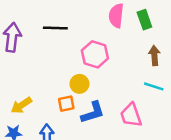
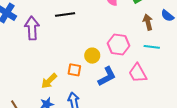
pink hexagon: (95, 54) -> (118, 44), moved
orange square: (66, 104) -> (74, 70), moved, turned 32

